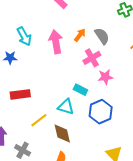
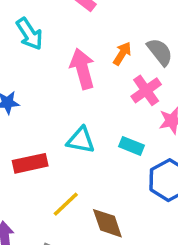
cyan arrow: (24, 36) -> (29, 34), moved
cyan triangle: (66, 107) -> (81, 140), moved

